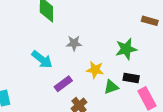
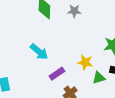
gray star: (74, 43) -> (74, 11), moved

